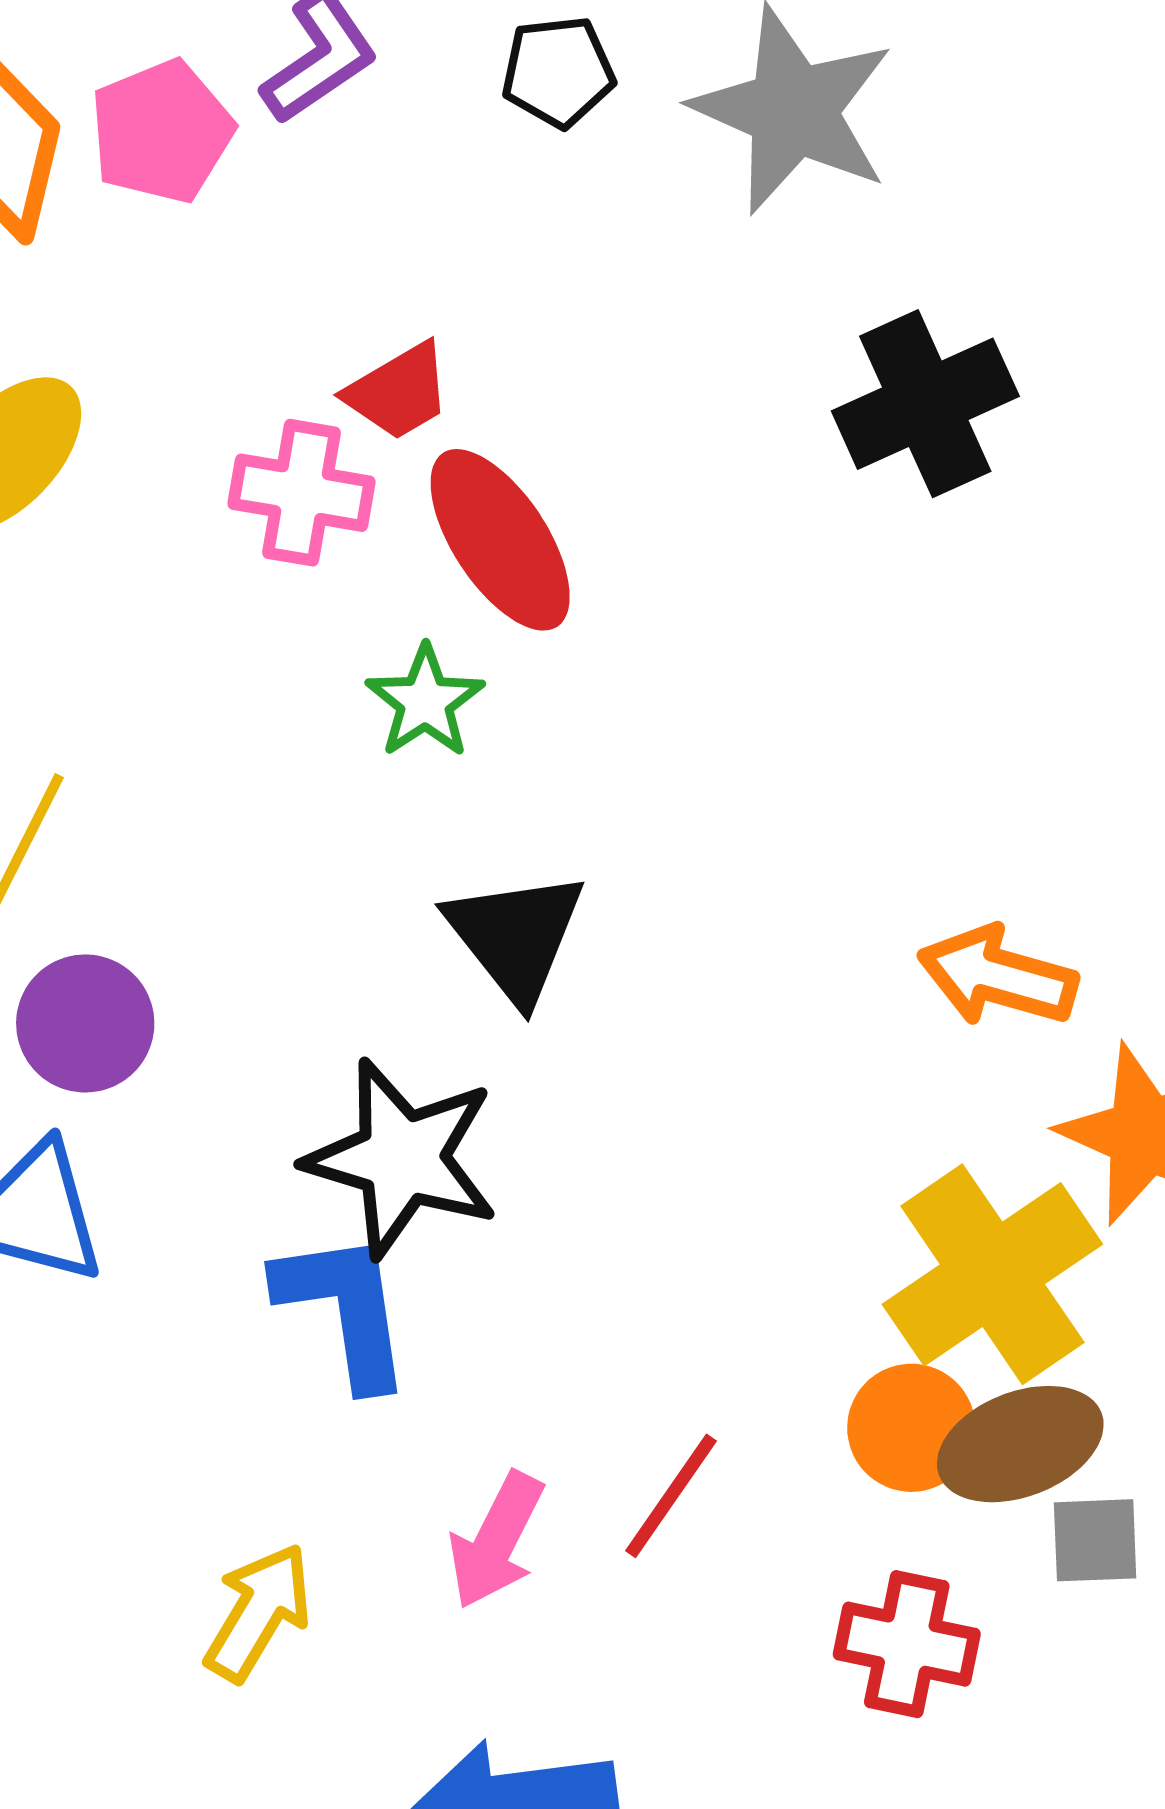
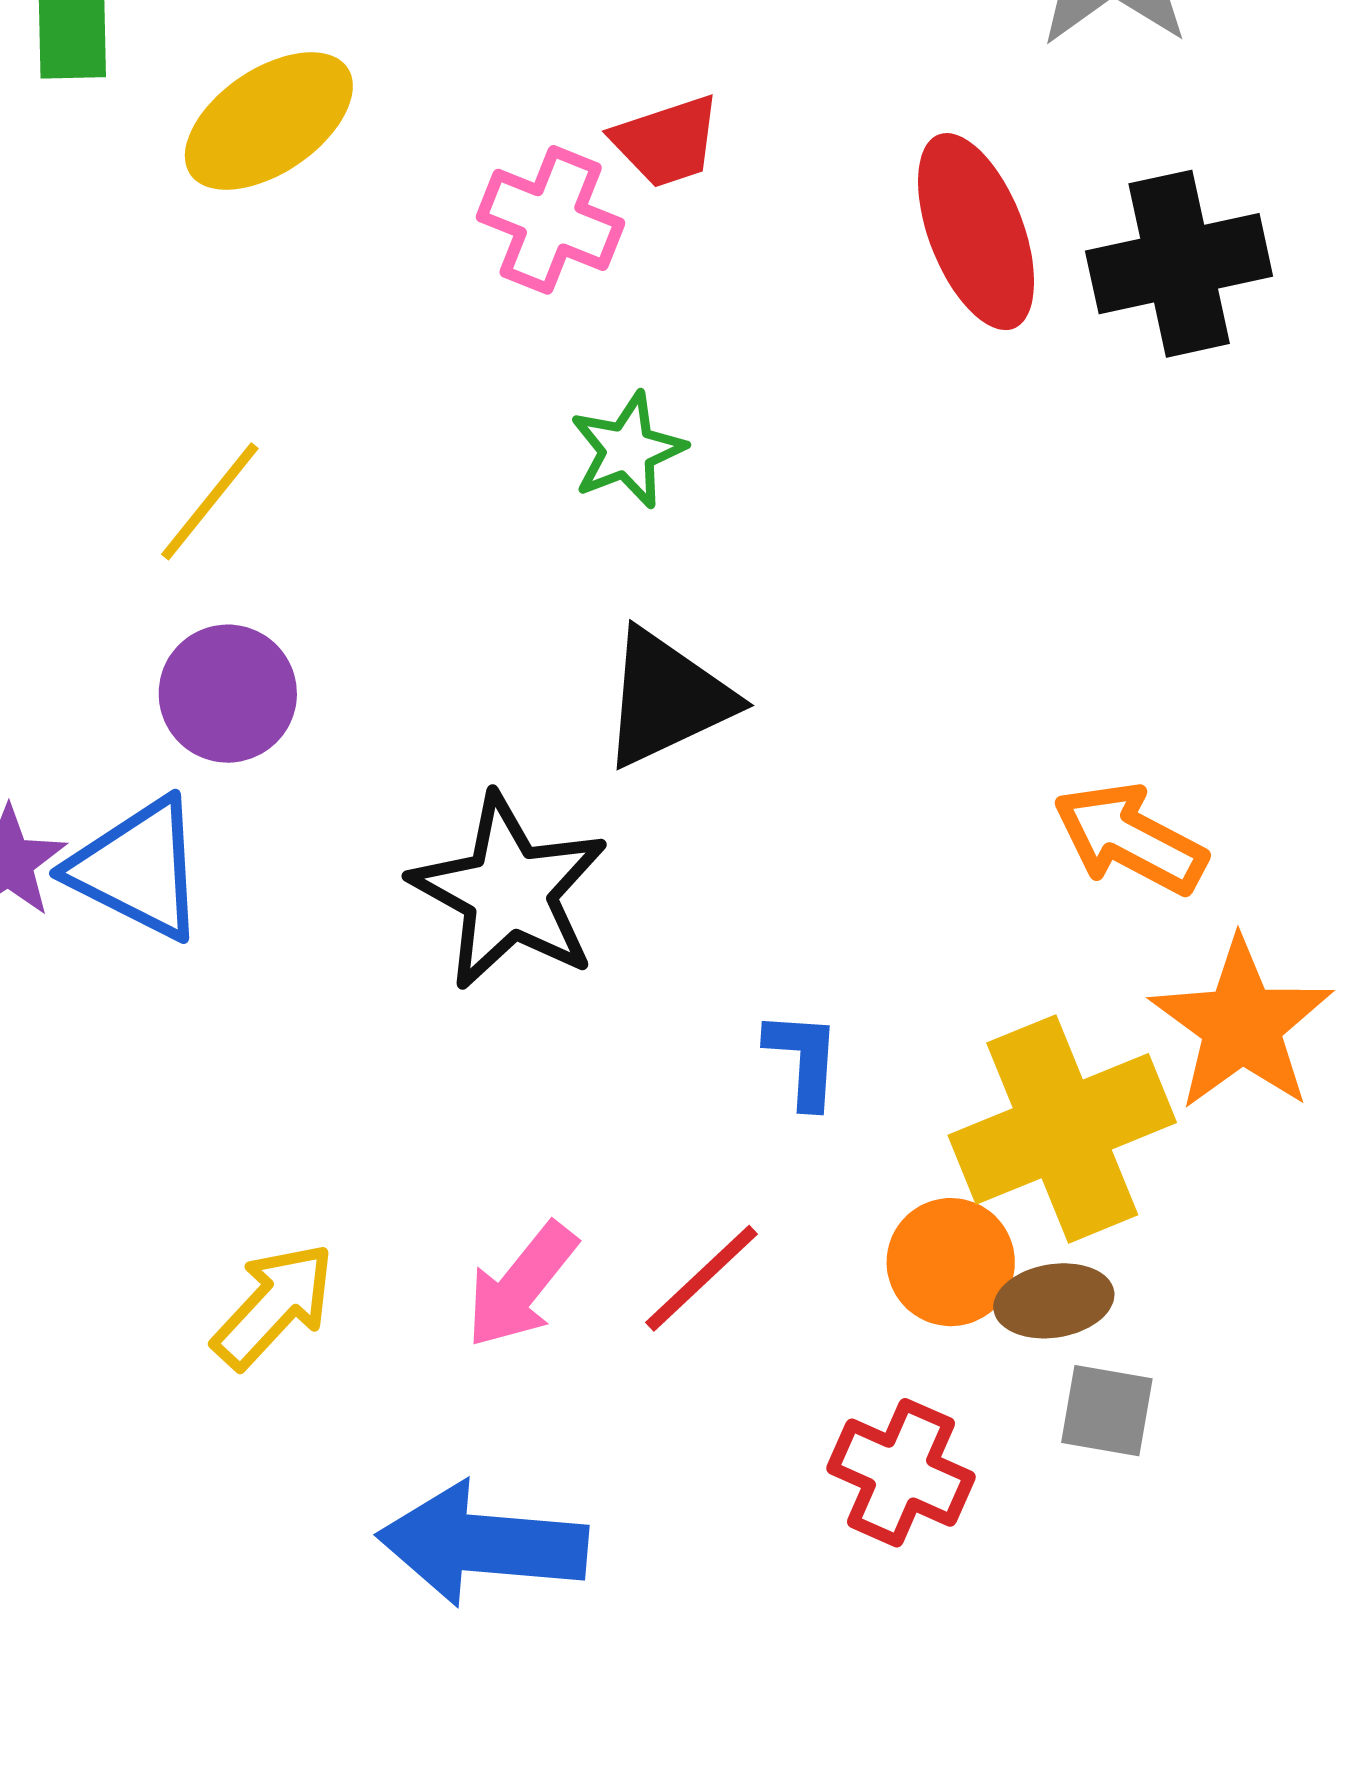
red ellipse: (500, 540) -> (976, 232), moved
black triangle: (516, 936) -> (667, 698), turned 31
blue L-shape: (345, 1309) -> (803, 1059), moved, size x0.6
brown ellipse: (1020, 1444) -> (1054, 1301), size x0.7

